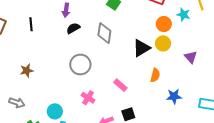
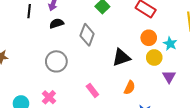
cyan star: (183, 15) -> (170, 44), moved
black line: (31, 24) -> (29, 11), moved
yellow circle: (163, 43) -> (154, 58), moved
pink cross: (88, 98) -> (49, 97), moved

